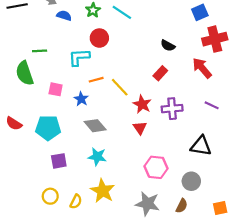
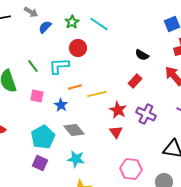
blue semicircle: (64, 16) -> (45, 27), turned -64
green line: (40, 51) -> (33, 66), moved, turned 56
yellow line: (120, 87) -> (97, 94), turned -60
purple cross: (172, 109) -> (146, 114), turned 30
cyan pentagon: (48, 128) -> (43, 137), moved, turned -30
purple square: (59, 161) -> (40, 163), turned 35

